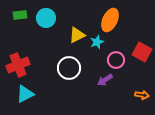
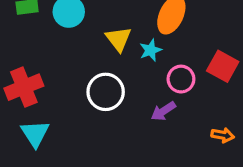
yellow triangle: (77, 35) -> (118, 39), turned -42
cyan triangle: (25, 94) -> (35, 134), turned -36

